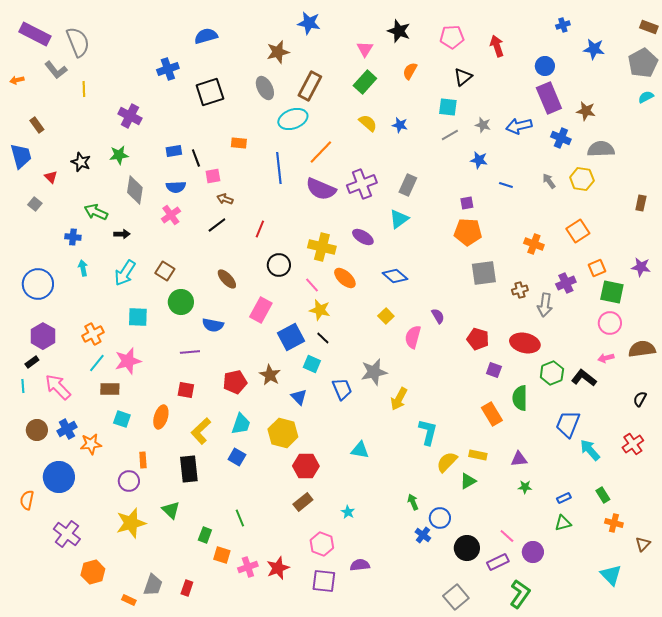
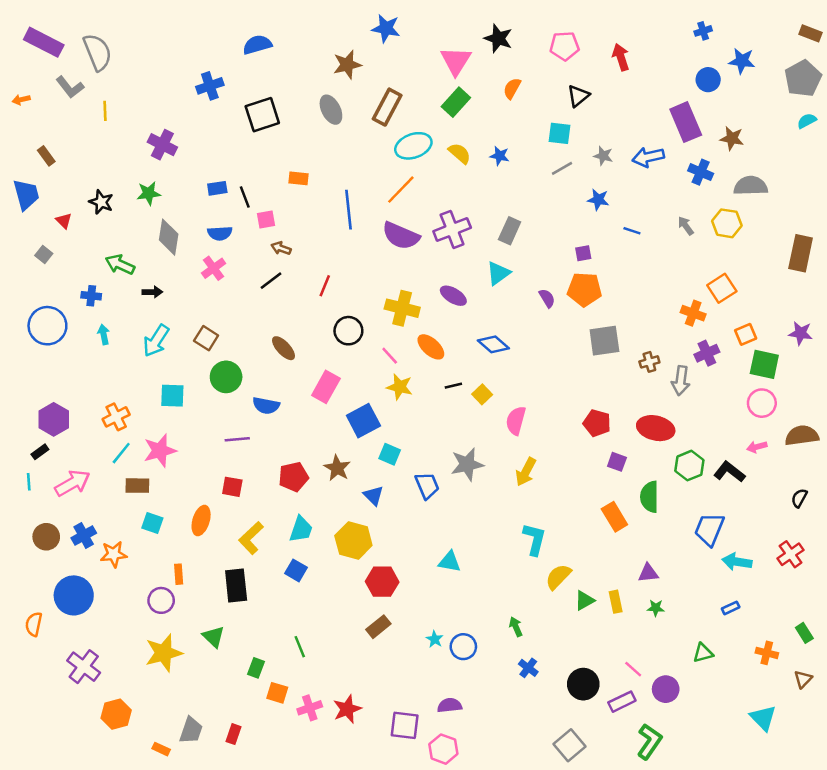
pink triangle: (365, 49) -> (456, 61), size x1.5
blue circle: (545, 66) -> (708, 80), moved
cyan ellipse: (293, 119) -> (413, 146), moved
brown rectangle: (641, 203) -> (801, 253), size x1.8
orange cross: (534, 244) -> (693, 313), moved
blue circle: (38, 284) -> (47, 326), moved
purple semicircle: (438, 316) -> (547, 298), moved
black line: (323, 338) -> (453, 386), moved, turned -56
pink arrow: (58, 387) -> (72, 483), turned 104
yellow arrow: (399, 399) -> (526, 472), moved
cyan arrow: (590, 450) -> (737, 562), turned -40
yellow rectangle: (478, 455) -> (616, 602), moved, turned 66
green rectangle: (603, 495) -> (804, 633), moved
blue rectangle: (564, 498) -> (731, 608), moved
blue circle: (440, 518) -> (463, 647), moved
pink hexagon: (322, 544) -> (443, 749), moved

